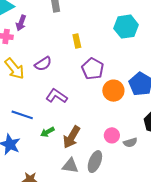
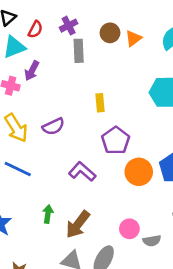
purple L-shape: (57, 96) -> (82, 172), moved
blue line: (22, 115) -> (18, 169), moved
green arrow: (47, 132) -> (48, 214), turned 120

